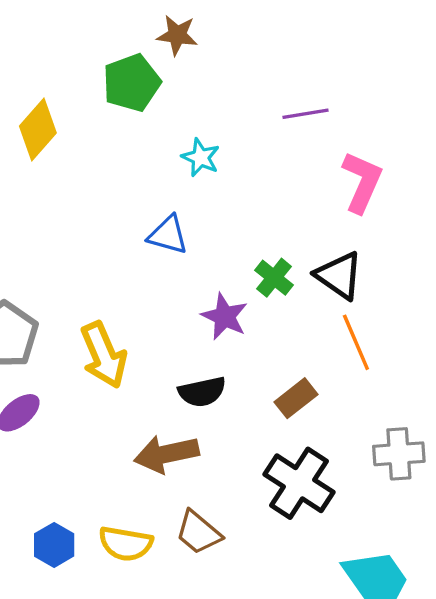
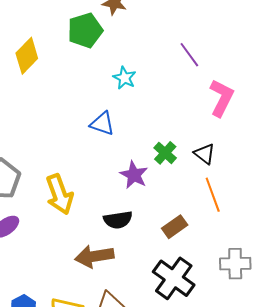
purple line: (306, 114) -> (189, 55), turned 60
black triangle: (339, 276) -> (205, 154), size x0.7

